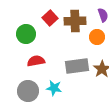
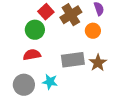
brown cross: (75, 21) -> (71, 15), turned -30
green circle: (26, 34) -> (35, 30), moved

